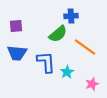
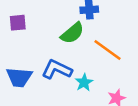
blue trapezoid: (17, 53) -> (19, 77), moved
blue L-shape: (46, 62) -> (57, 69), turned -60

